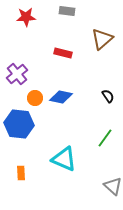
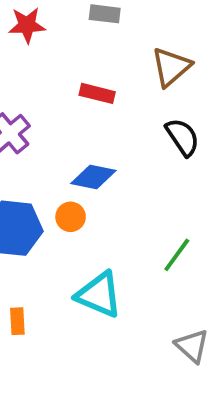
black semicircle: (108, 96) -> (183, 137), moved, size x1.5
orange circle: (35, 98) -> (71, 217), moved

